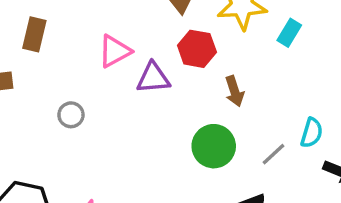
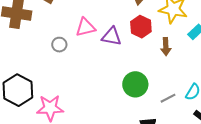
pink triangle: (115, 51) -> (85, 27), moved
brown arrow: (235, 91) -> (166, 47), moved

